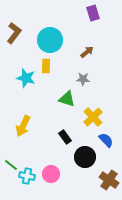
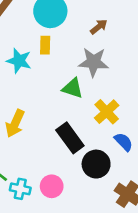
gray star: (83, 79) -> (93, 62), size x1.6
black rectangle: (65, 137) -> (70, 138), size x1.6

